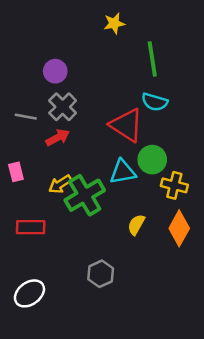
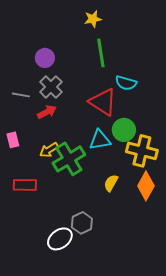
green line: (152, 59) -> (101, 53), moved
yellow cross: (174, 185) -> (142, 151), size x1.4
white ellipse: (29, 293) -> (60, 239), moved

